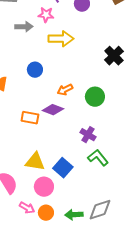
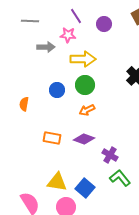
green circle: (95, 97) -> (85, 85), moved
purple diamond: (53, 110) -> (84, 139), moved

